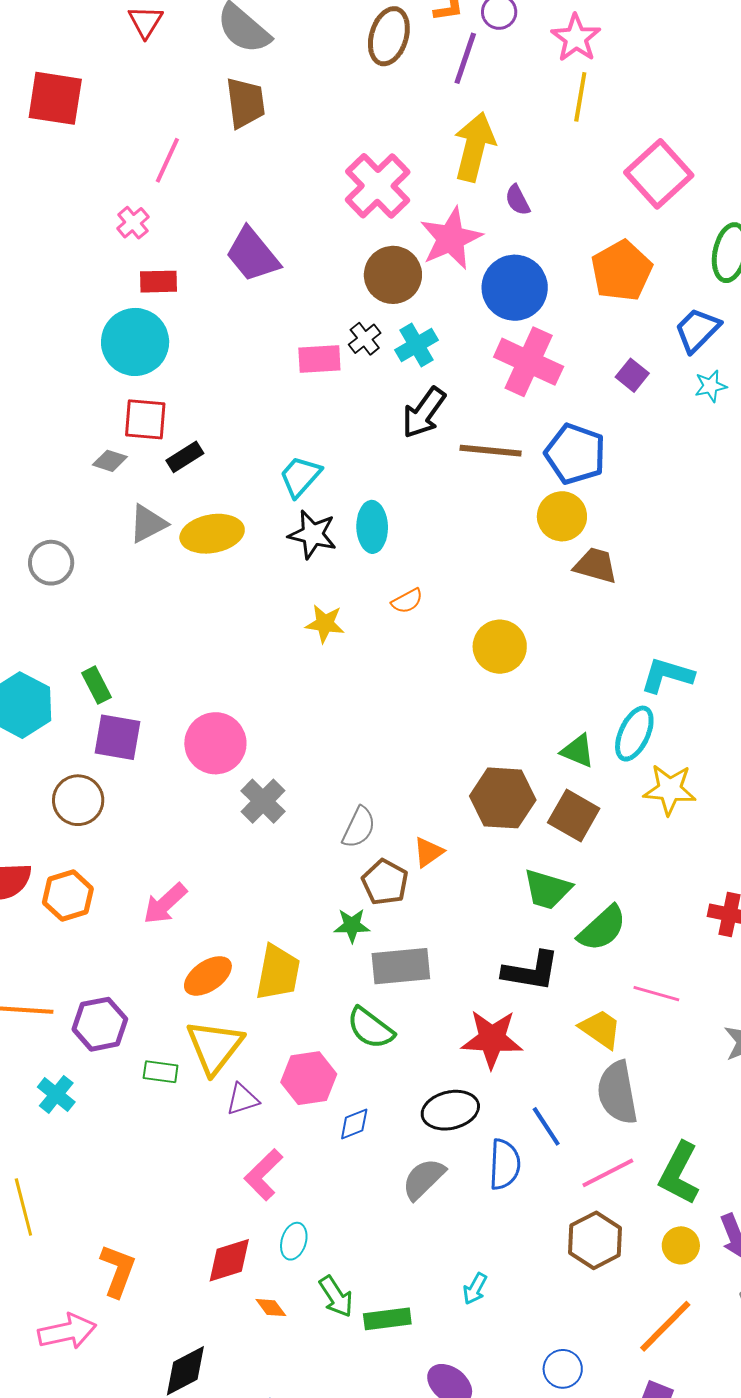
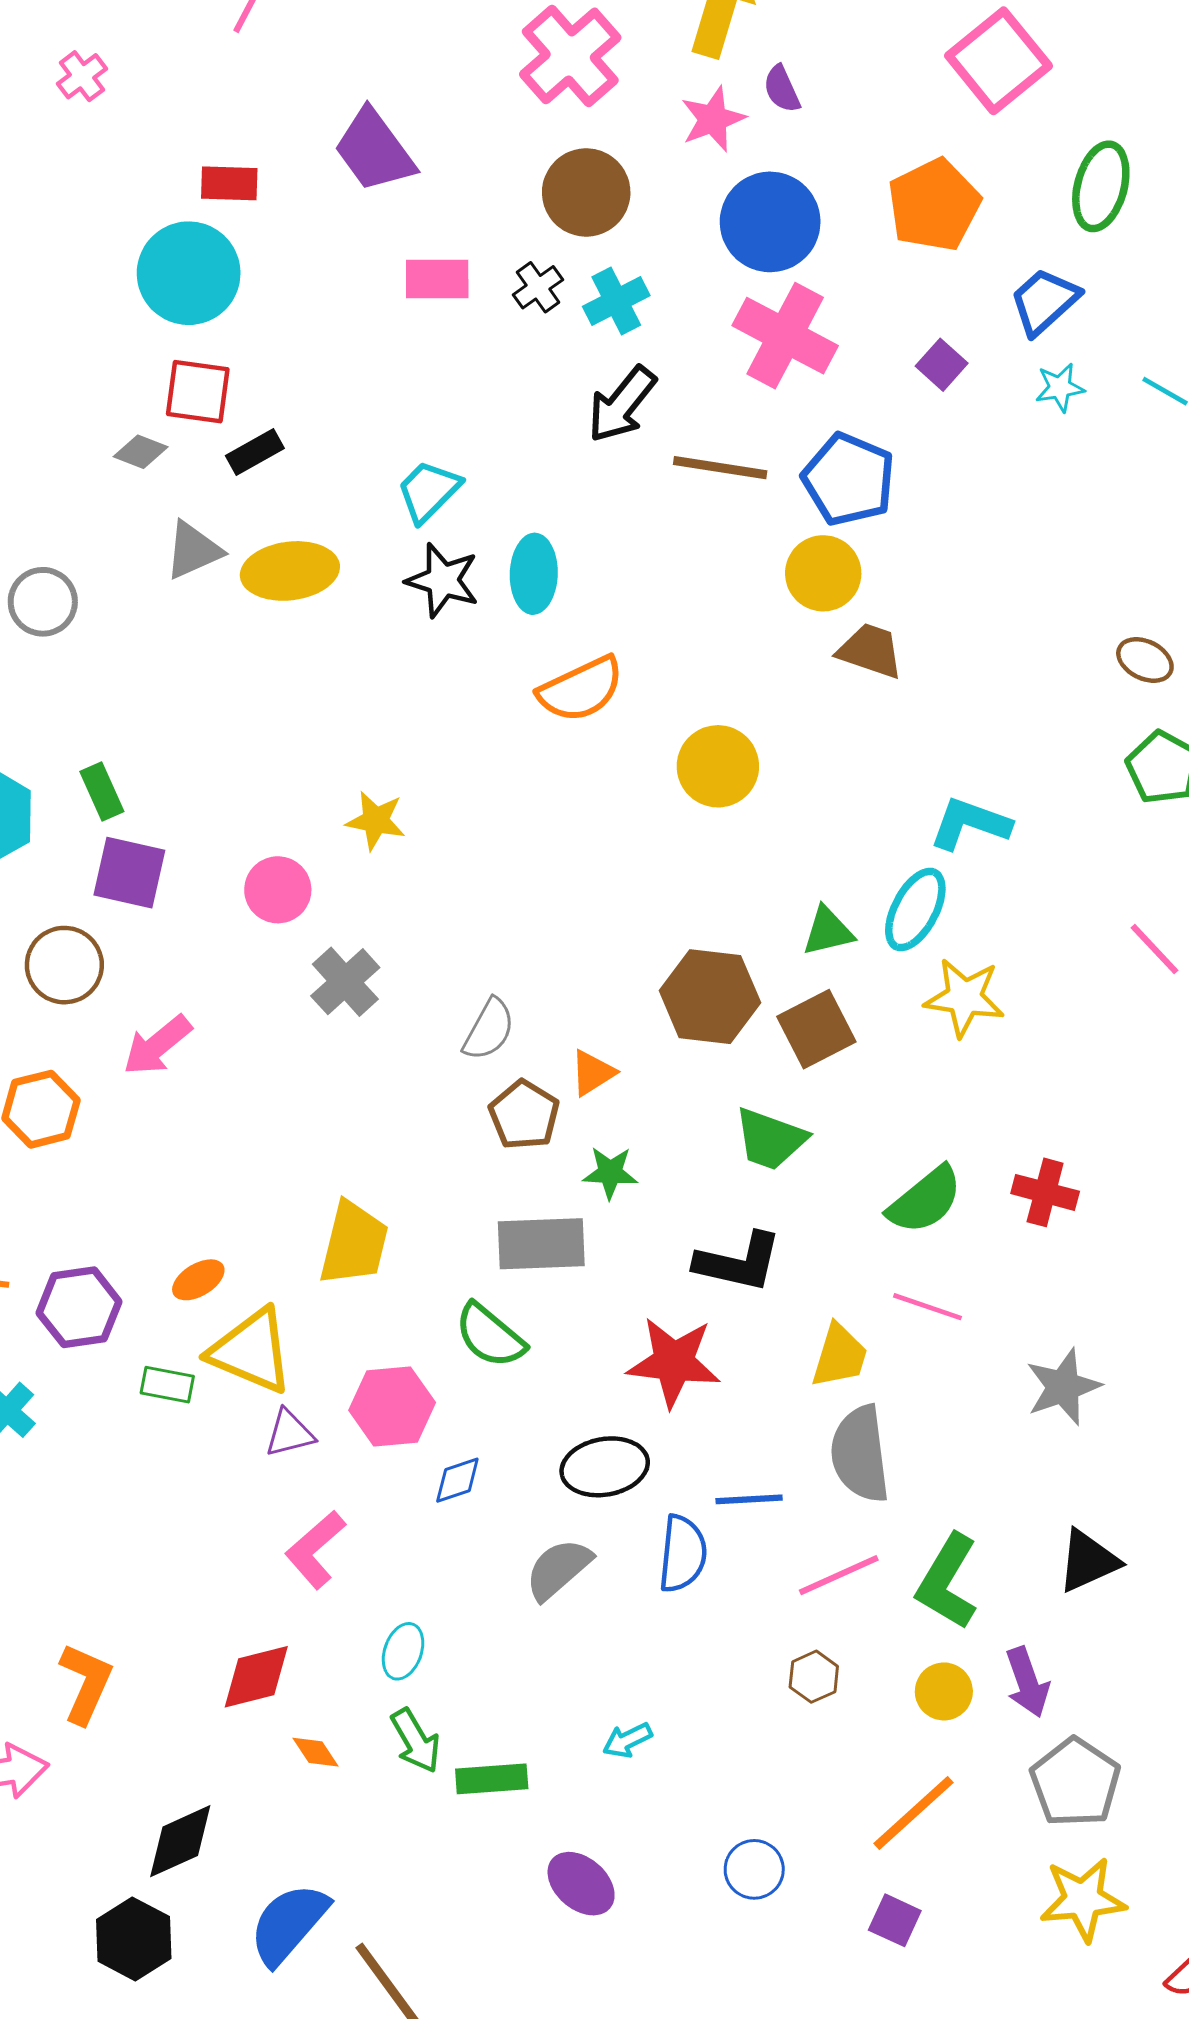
pink cross: (133, 223) -> (82, 76), moved
pink star: (451, 238) -> (713, 119), moved, size x0.7
pink rectangle: (319, 359) -> (437, 279), moved
orange semicircle: (407, 601) -> (581, 689), size x1.8
yellow star: (325, 624) -> (376, 821), moved
pink circle: (215, 743) -> (278, 890), size x0.7
green triangle: (578, 751) -> (828, 931), turned -39
brown square: (574, 816) -> (816, 1029), turned 30
pink arrow: (165, 904) -> (157, 1045), moved
green star: (352, 925) -> (610, 1173), moved
green semicircle: (602, 928) -> (925, 1200), moved
orange ellipse: (208, 976) -> (198, 1280), moved, size x0.7
yellow trapezoid: (600, 1029) -> (840, 1356), turned 69
yellow triangle: (214, 1047) -> (251, 1351), turned -48
blue line: (546, 1126) -> (749, 1499), turned -63
brown hexagon: (595, 1240) -> (814, 1677), size x0.6
cyan ellipse: (294, 1241) -> (403, 1651), moved
cyan arrow: (475, 1289) -> (627, 1740), turned 32

